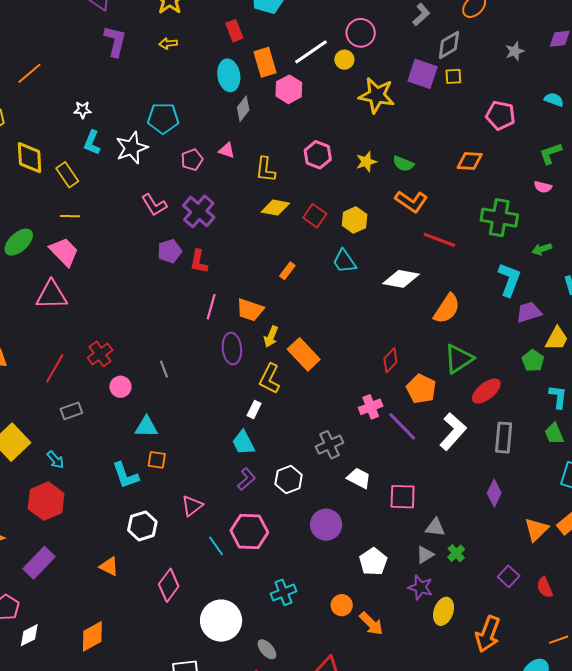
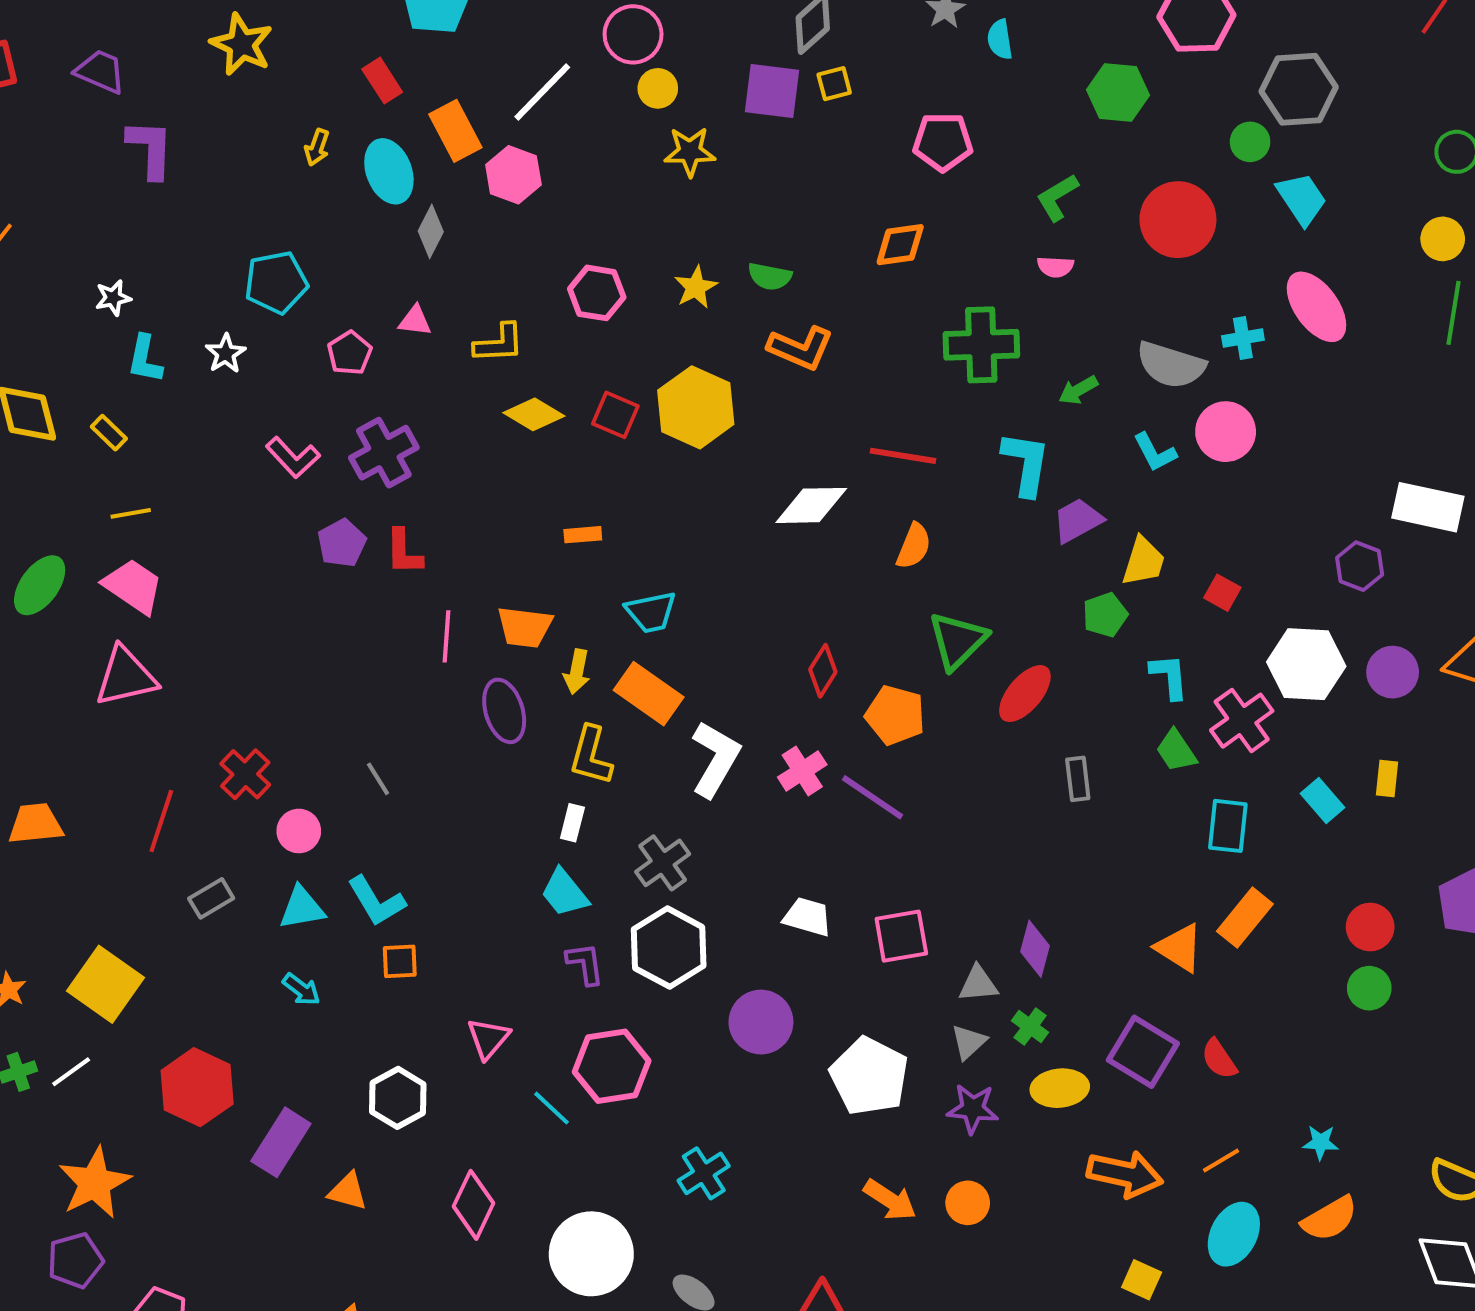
yellow arrow: (168, 43) -> (317, 147), moved, turned -54
yellow circle: (344, 60) -> (658, 88), moved
yellow star: (377, 95) -> (690, 152), size x0.7
cyan semicircle: (554, 100) -> (1000, 39), moved, turned -108
white star: (132, 148) -> (226, 354), size x0.6
yellow L-shape: (265, 170) -> (499, 343), turned -88
yellow rectangle: (67, 175) -> (109, 433), size x0.7
yellow diamond: (275, 208) -> (534, 414), turned 32
purple cross: (199, 211) -> (384, 453), turned 32
yellow hexagon: (355, 220) -> (696, 407), size x1.5
red line: (439, 240) -> (903, 456), moved
cyan trapezoid: (344, 261) -> (651, 612), moved, turned -56
orange rectangle: (287, 271) -> (583, 535), turned 60
orange semicircle: (447, 309) -> (914, 546), size x0.7
green pentagon: (533, 361) -> (1105, 615), turned 30
cyan triangle: (146, 427) -> (302, 908), moved
white L-shape: (453, 432) -> (715, 759), moved
gray rectangle: (504, 438) -> (1078, 779), size x0.7
gray cross: (330, 445) -> (663, 863), moved
cyan arrow: (55, 460) -> (301, 989), moved
cyan L-shape: (125, 475) -> (376, 901), moved
purple L-shape: (246, 479) -> (585, 964), turned -45
white hexagon: (289, 479) -> (669, 948), size x1.4
purple diamond: (494, 493) -> (1035, 949), moved
orange triangle: (536, 530) -> (1179, 948), turned -32
white pentagon: (373, 562) -> (869, 1076), size x1.4
purple rectangle: (39, 563) -> (281, 1142), moved
purple square: (509, 576) -> (1143, 1052), size x1.6
orange circle: (342, 605) -> (968, 1203), moved
yellow ellipse: (444, 611) -> (1060, 1088), moved, turned 76
orange arrow: (488, 634) -> (1125, 1174), turned -87
orange line: (559, 640) -> (1221, 1160), moved

